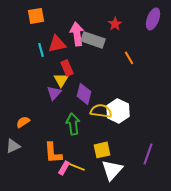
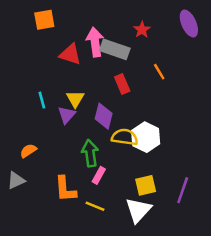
purple ellipse: (153, 19) -> (189, 23), turned -45
red triangle: (57, 44) -> (70, 54), turned 30
cyan line: (41, 50) -> (42, 100), moved
red rectangle: (67, 68) -> (122, 84), moved
yellow square: (102, 150) -> (146, 185), moved
pink rectangle: (64, 168) -> (99, 175), moved

